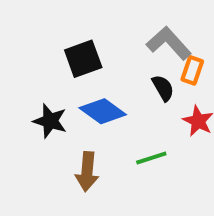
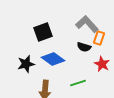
black semicircle: (163, 88) -> (84, 47), turned 136
black star: (50, 121) -> (26, 64), turned -30

